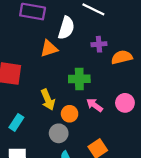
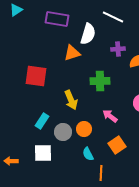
pink arrow: (95, 105) -> (110, 116), moved
orange circle: (70, 114) -> (84, 129), moved
gray circle: (59, 133) -> (63, 132), moved

